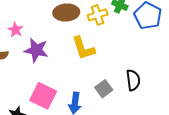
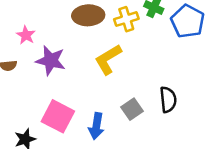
yellow L-shape: (83, 48) -> (108, 59), turned 76

